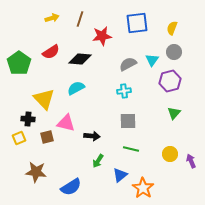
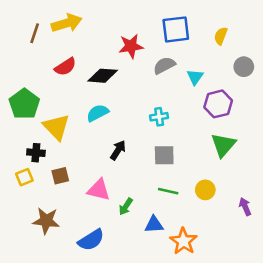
yellow arrow: (52, 18) -> (67, 23), size x1.6
brown line: (80, 19) -> (35, 33), moved
gray circle: (174, 52) -> (244, 67), moved
green pentagon: (19, 63) -> (24, 104), moved
gray semicircle: (128, 64) -> (164, 65), moved
green triangle: (174, 113) -> (223, 145), size x1.5
pink triangle: (66, 123) -> (99, 190), moved
black arrow: (92, 136) -> (118, 150), moved, turned -63
yellow circle: (170, 154) -> (205, 190), moved
blue triangle: (120, 175) -> (154, 225), turned 35

